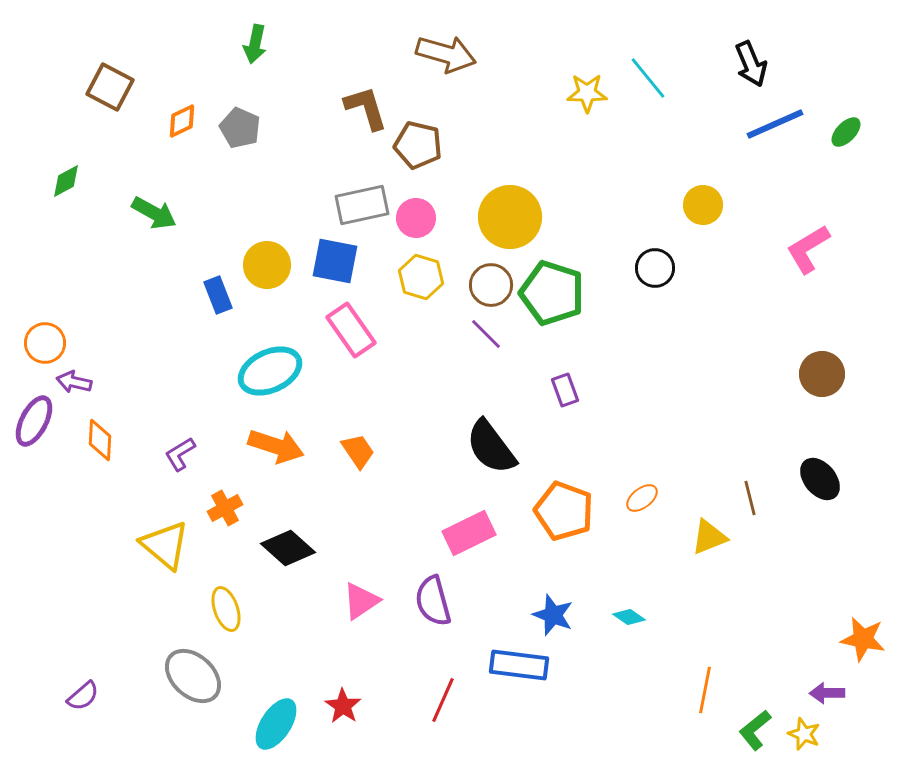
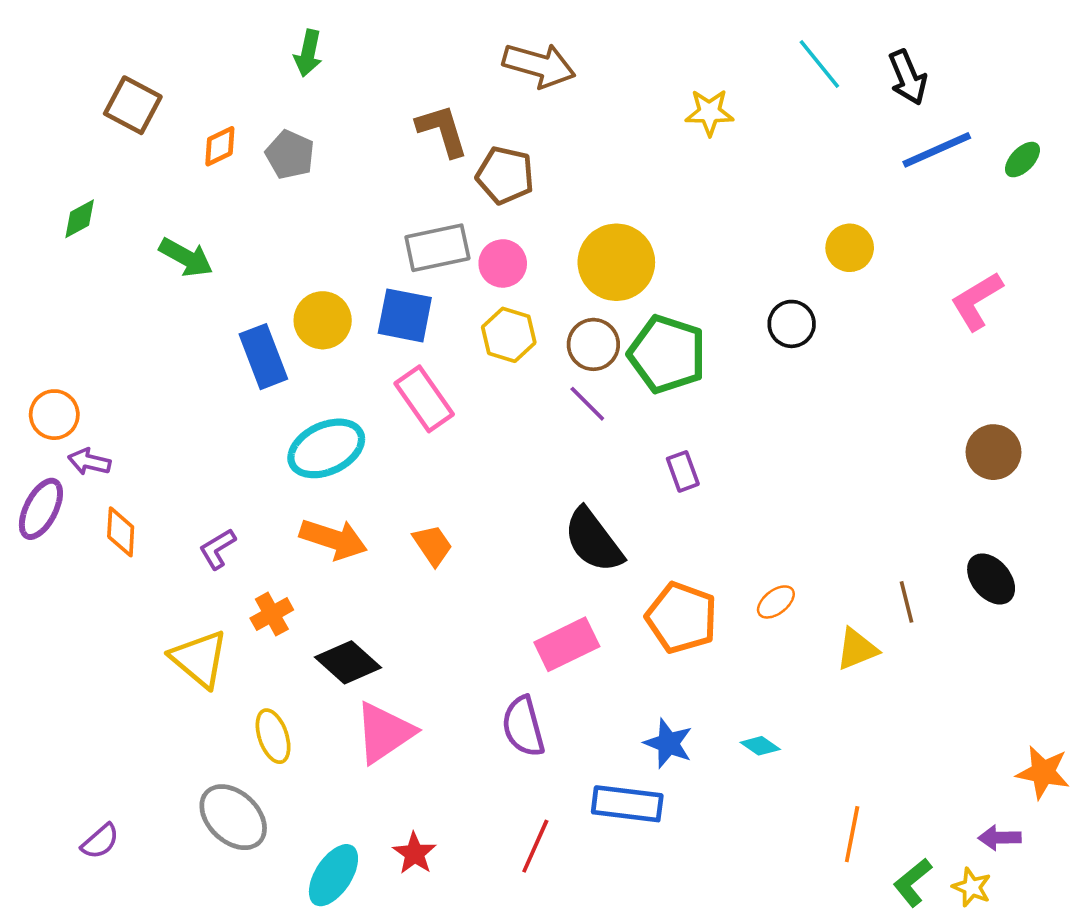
cyan line: (648, 78) -> (819, 64), moved
blue rectangle: (218, 295) -> (263, 357), size x1.4
pink triangle: (361, 601) -> (384, 733), moved, size x1.4

